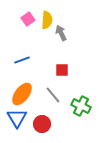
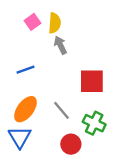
gray arrow: (61, 33) -> (60, 45), moved
red square: (62, 70) -> (92, 81), moved, size x1.6
red circle: (42, 124) -> (71, 144), moved

